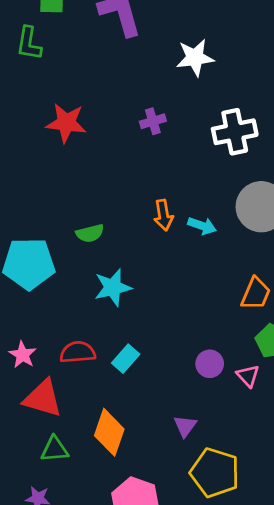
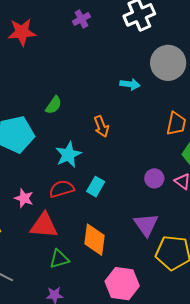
orange arrow: (163, 215) -> (101, 126), moved
green semicircle: (90, 233) -> (54, 105), turned -30
cyan star: (113, 287) -> (68, 155), moved
purple triangle: (185, 426) -> (146, 225), size x1.5

